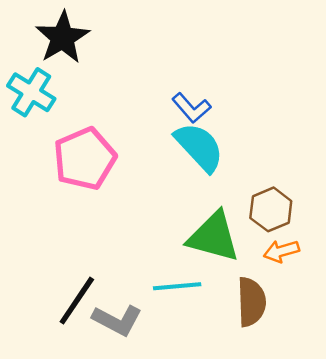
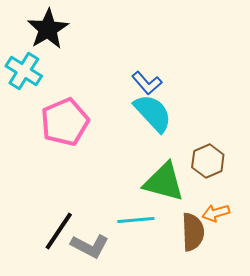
orange arrow: (281, 251) -> (216, 213), moved

